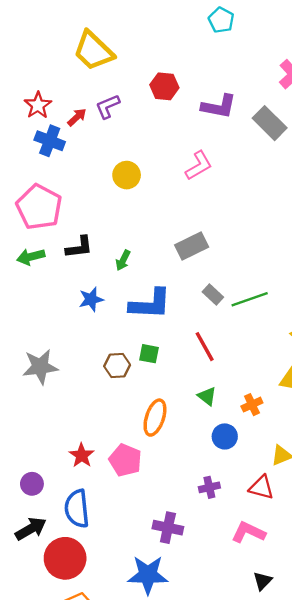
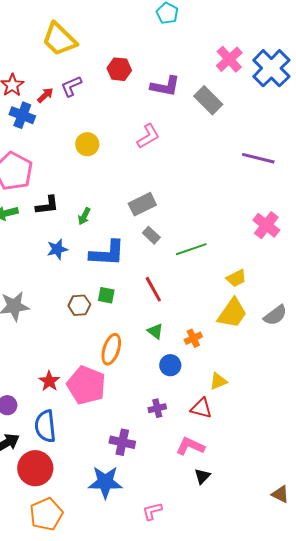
gray rectangle: (213, 295) -> (151, 235), moved
pink pentagon: (125, 460) -> (86, 385), size x1.4
black triangle: (263, 581) -> (202, 476), moved

